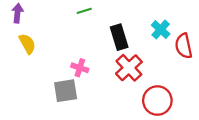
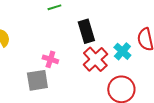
cyan cross: (161, 30) -> (122, 51), moved

